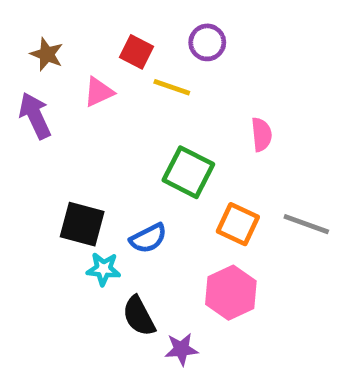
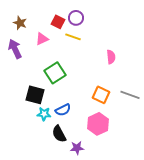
purple circle: (207, 42) -> (76, 18), moved
green square: (188, 172) -> (55, 73), moved, turned 30
blue semicircle: (148, 238) -> (63, 110), moved

